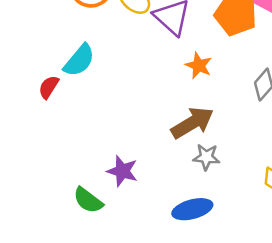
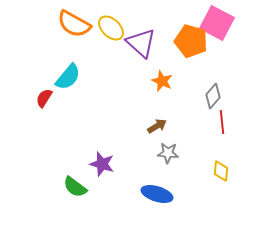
brown arrow: (192, 123) -> (157, 126), size x0.6
blue ellipse: (192, 209) -> (157, 194), turned 32

